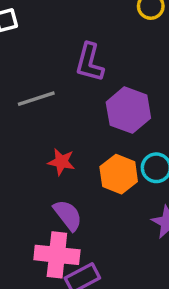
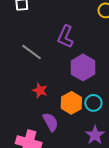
gray line: (36, 99) -> (32, 52), turned 45
purple semicircle: (68, 215) -> (51, 122), moved

